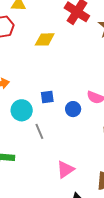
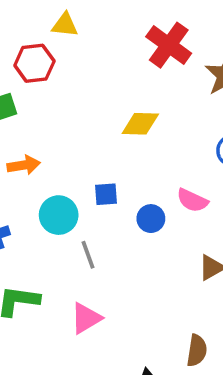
yellow diamond: (45, 39) -> (140, 124), moved
pink triangle: (65, 170) -> (86, 318), moved

